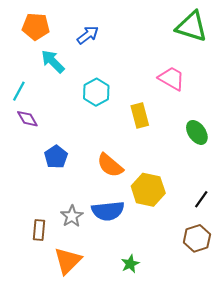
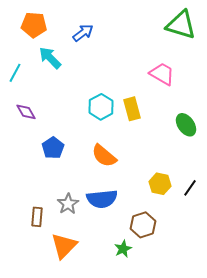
cyan line: (19, 91) -> (15, 73), moved
cyan hexagon: (96, 92) -> (101, 107), moved
yellow hexagon: (148, 190) -> (160, 184), moved, size x0.7
brown hexagon: (197, 238) -> (143, 225), moved

